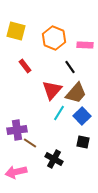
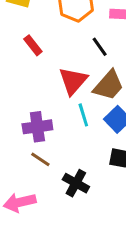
cyan line: (59, 113) -> (83, 115), turned -49
purple cross: (17, 130) -> (37, 127), moved

